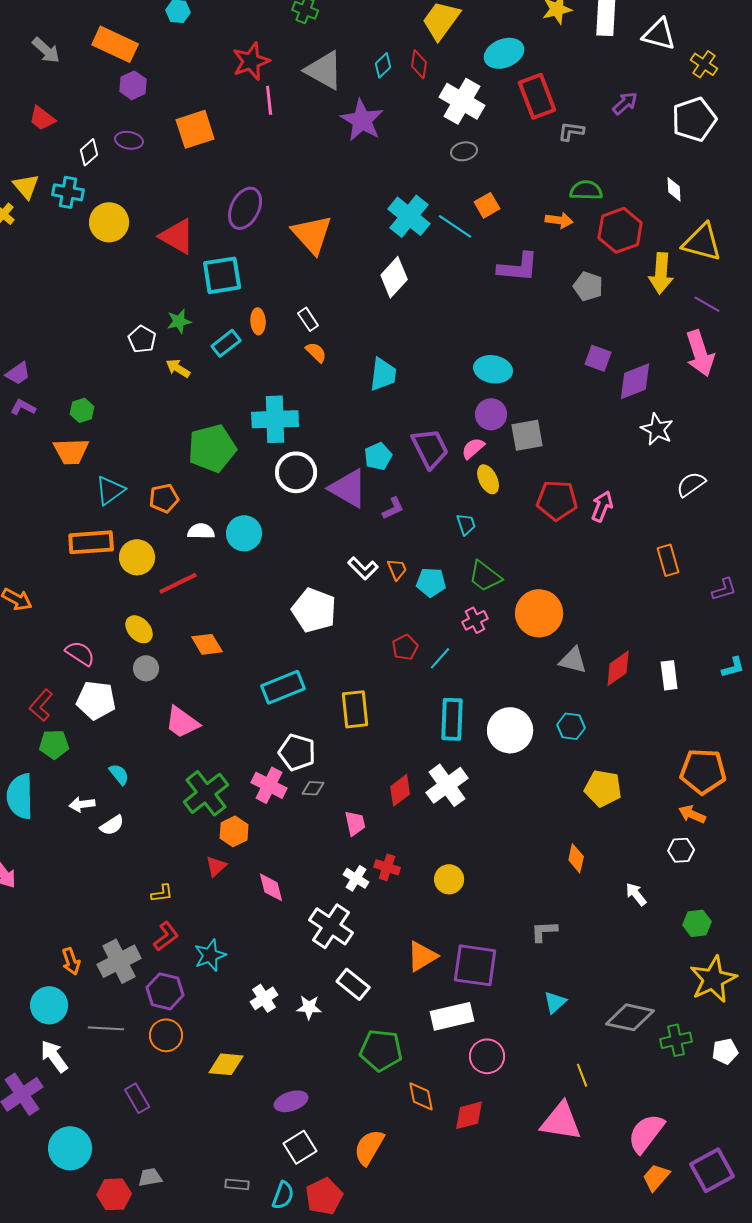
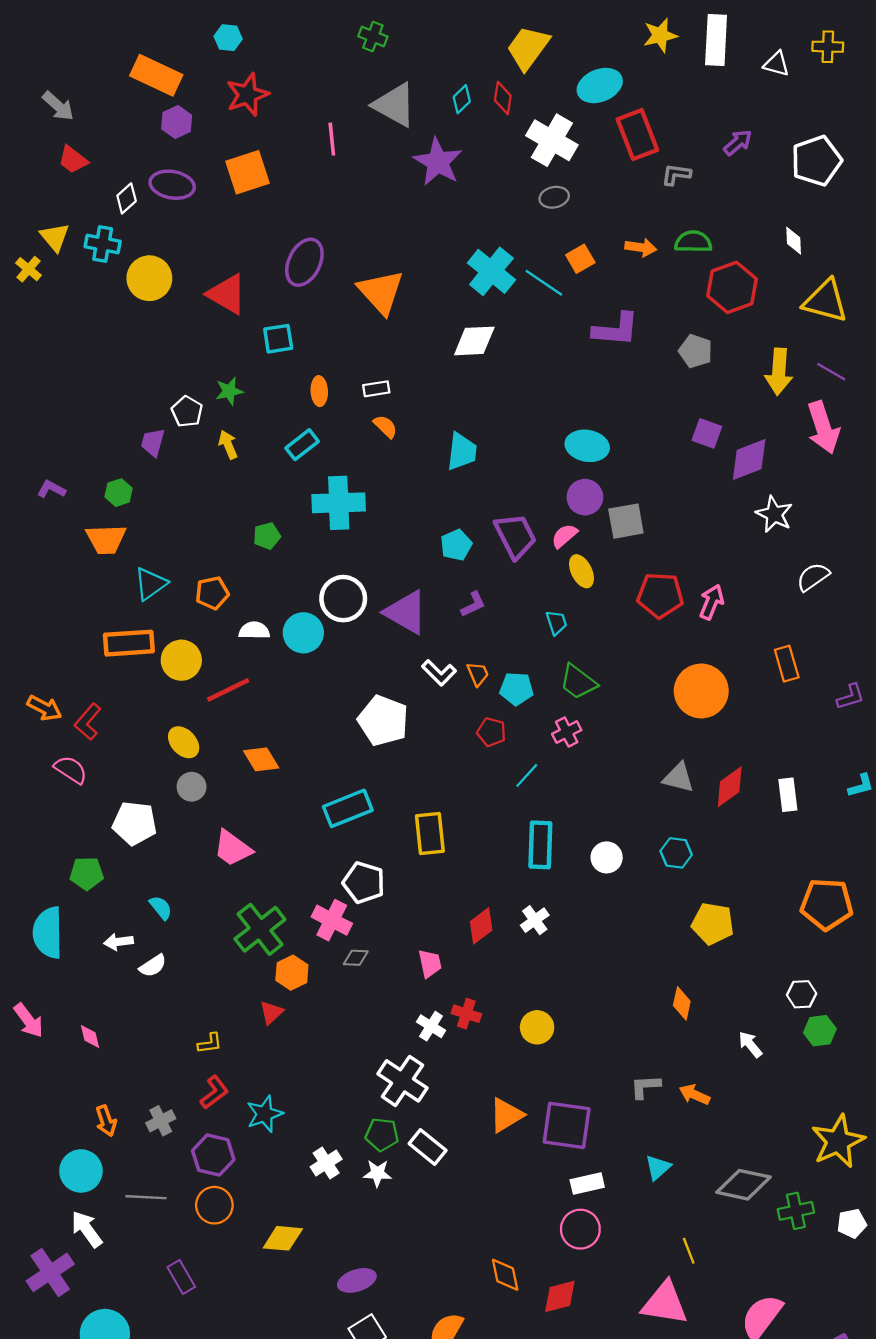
white triangle: (659, 34) -> (776, 64), size x0.7
gray arrow: (46, 50) -> (58, 106), moved
red star: (251, 61) -> (247, 95), moved
yellow cross: (704, 64) -> (828, 47), moved, turned -32
purple ellipse: (129, 140) -> (172, 185), size x1.4
orange arrow: (559, 220) -> (641, 247), moved
yellow arrow: (661, 273) -> (779, 372), moved
cyan square: (222, 275) -> (278, 339), size x0.7
white diamond: (394, 277) -> (474, 341), turned 45
white rectangle: (308, 319) -> (376, 389), turned -65
cyan rectangle: (226, 343) -> (302, 445), moved
yellow arrow: (178, 368) -> (228, 445), turned 35
purple trapezoid: (18, 373) -> (153, 442), moved, turned 140
green pentagon: (212, 448) -> (267, 536), size x0.5
white circle: (296, 472) -> (343, 599), moved
purple triangle: (348, 488) -> (406, 612), moved
orange circle: (539, 613) -> (701, 691), moved
red pentagon: (405, 647) -> (491, 732), moved, turned -30
pink semicircle: (80, 653) -> (71, 770), moved
red L-shape: (41, 705) -> (88, 722), moved
white circle: (510, 730) -> (607, 857), size x0.6
white cross: (447, 785) -> (535, 920), size x0.6
gray diamond: (313, 788) -> (356, 958), moved
orange arrow: (692, 814) -> (694, 1095), moved
pink diamond: (271, 887) -> (90, 1036), moved, size x0.7
green hexagon: (697, 923) -> (820, 1031), moved
gray cross: (119, 961) -> (161, 1121), size x0.6
white rectangle: (452, 1016) -> (587, 1184), moved, size x0.7
green pentagon: (381, 1050) -> (382, 1134), moved, size x0.7

